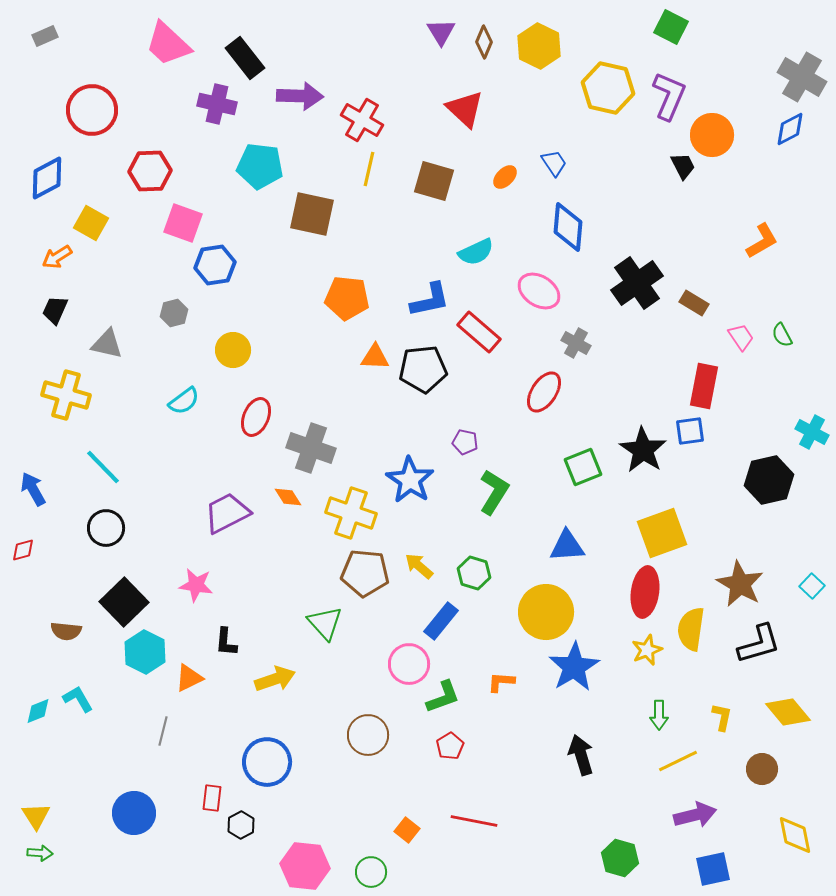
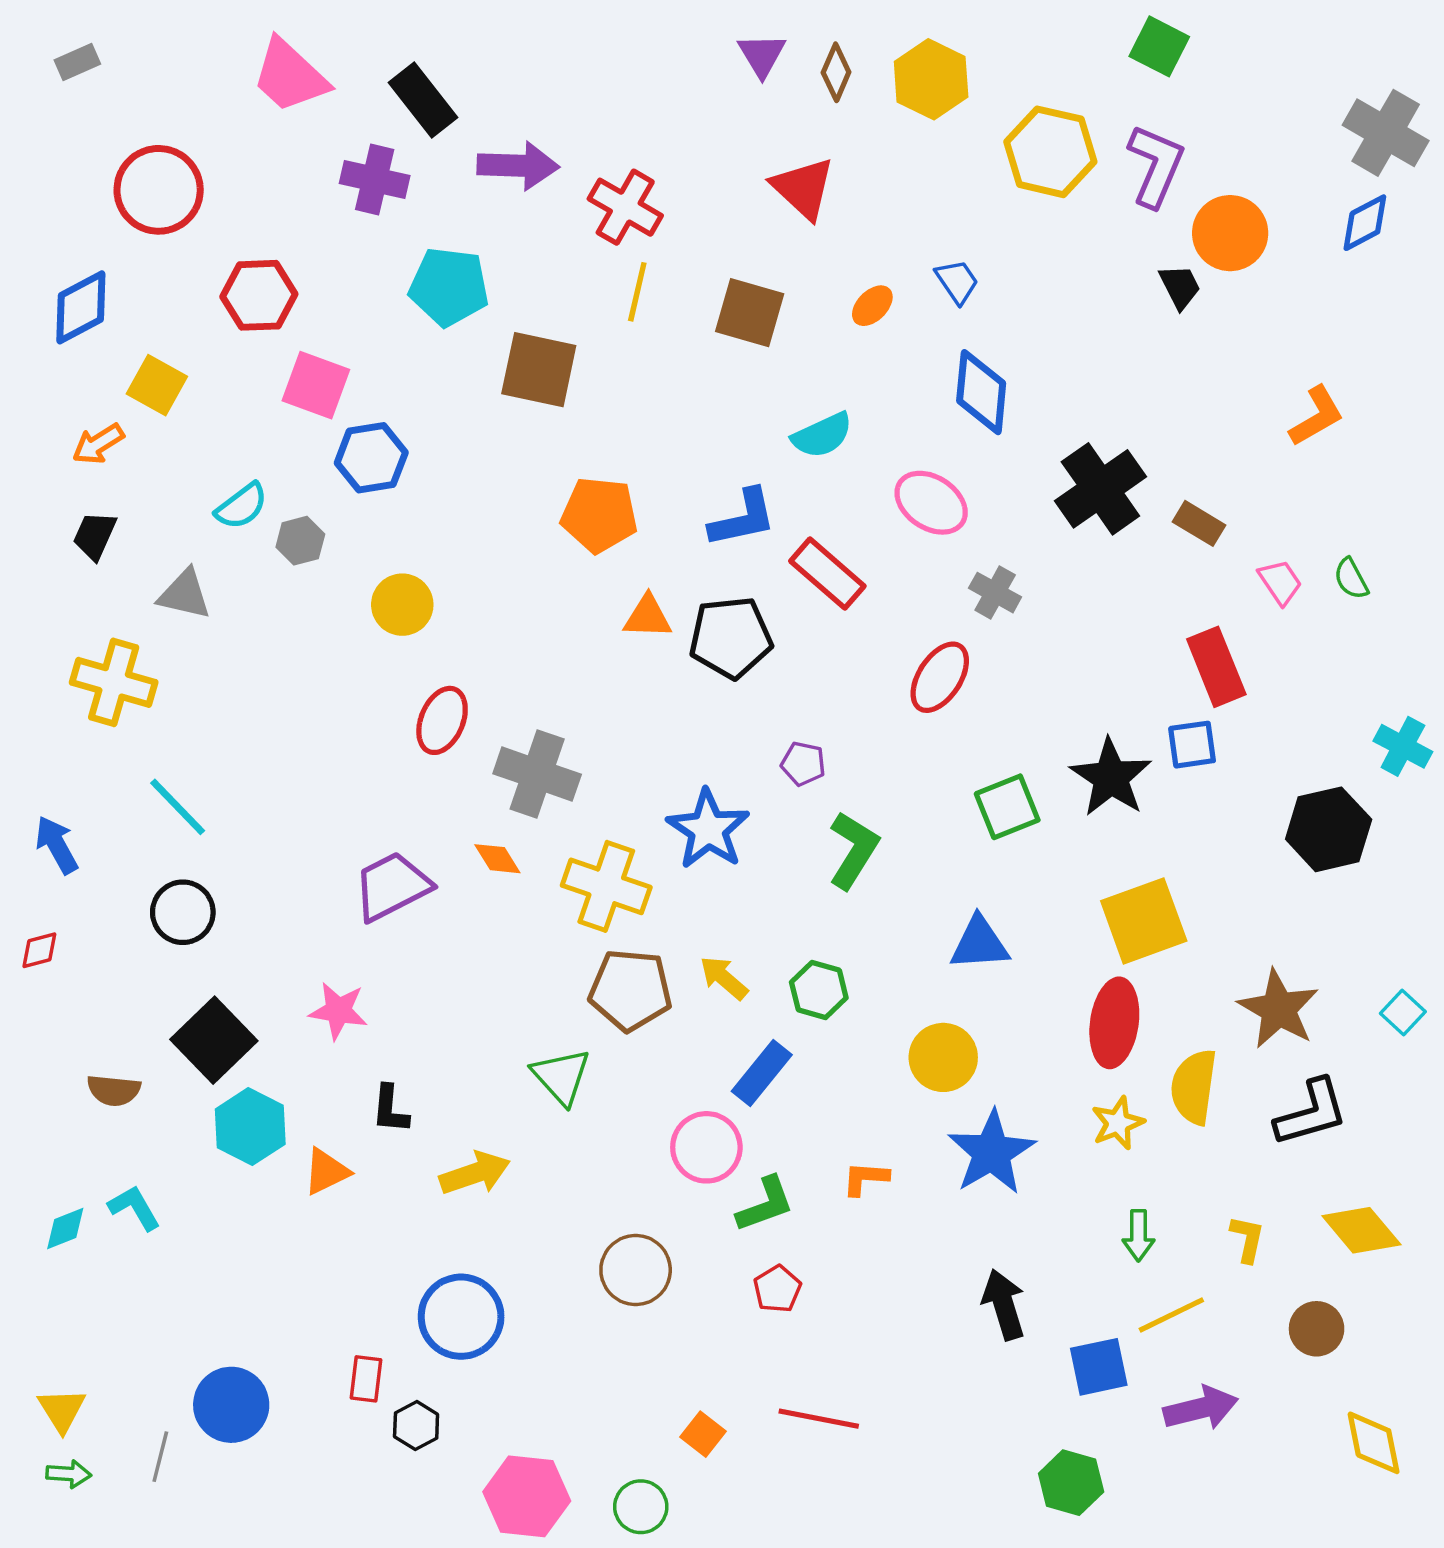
red rectangle: (704, 386) -> (1216, 667), turned -33
cyan semicircle: (184, 401) -> (242, 506), moved
yellow circle: (546, 612) -> (943, 1057), size x0.7
gray line: (163, 731) -> (160, 1457), moved
blue square: (713, 869) -> (1099, 1367), moved

